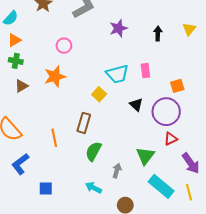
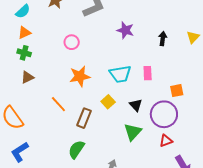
purple star: (118, 28) -> (125, 30), turned 30
orange star: (55, 76) -> (80, 76), moved
yellow square: (99, 94) -> (108, 102), moved
orange line: (54, 138) -> (58, 104), moved, turned -36
green semicircle: (93, 151) -> (76, 149), moved
green triangle: (145, 156) -> (133, 132), moved

